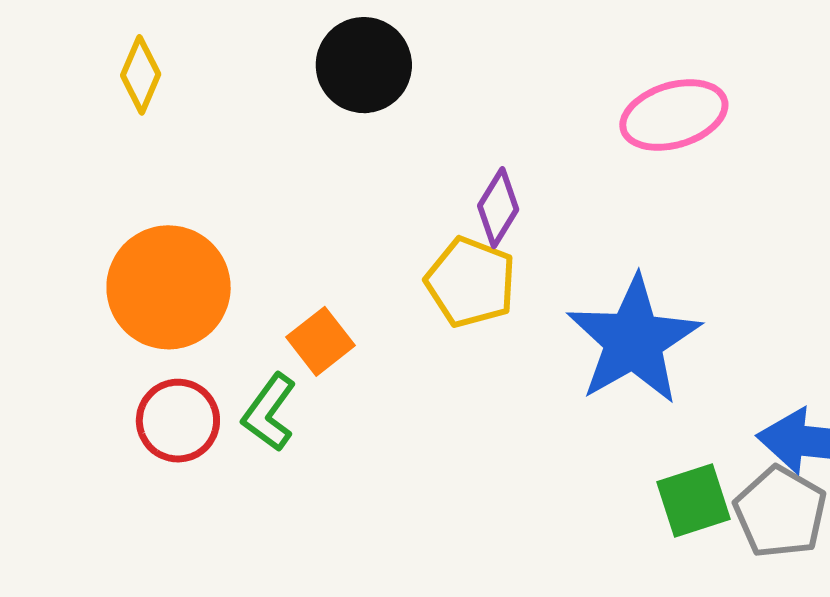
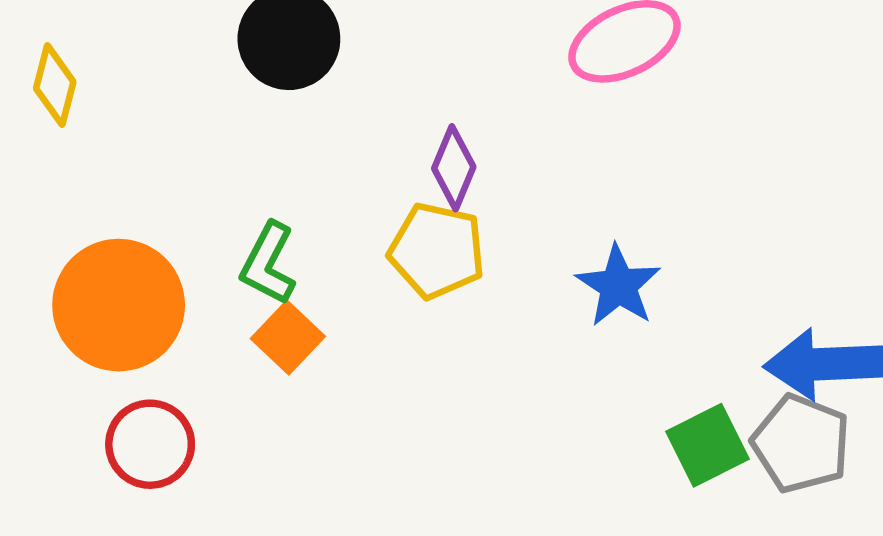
blue star: (634, 340) -> (618, 286), size x0.6
green L-shape: (269, 412) -> (268, 264), moved

